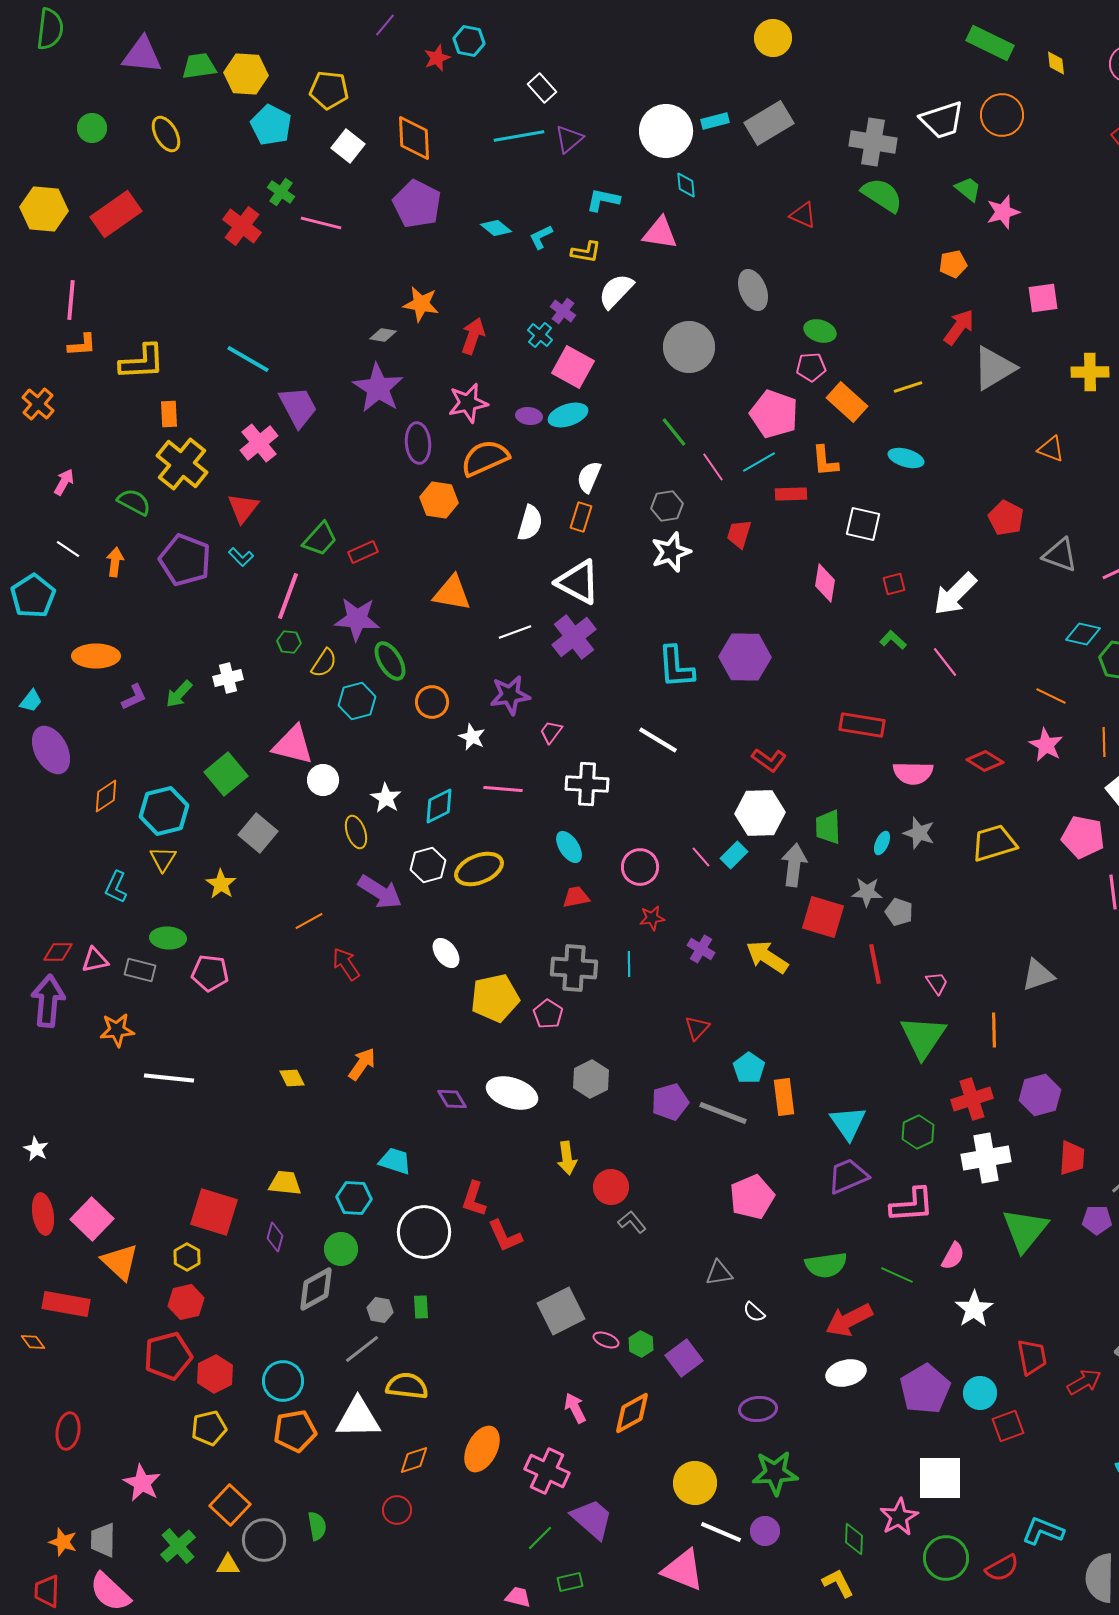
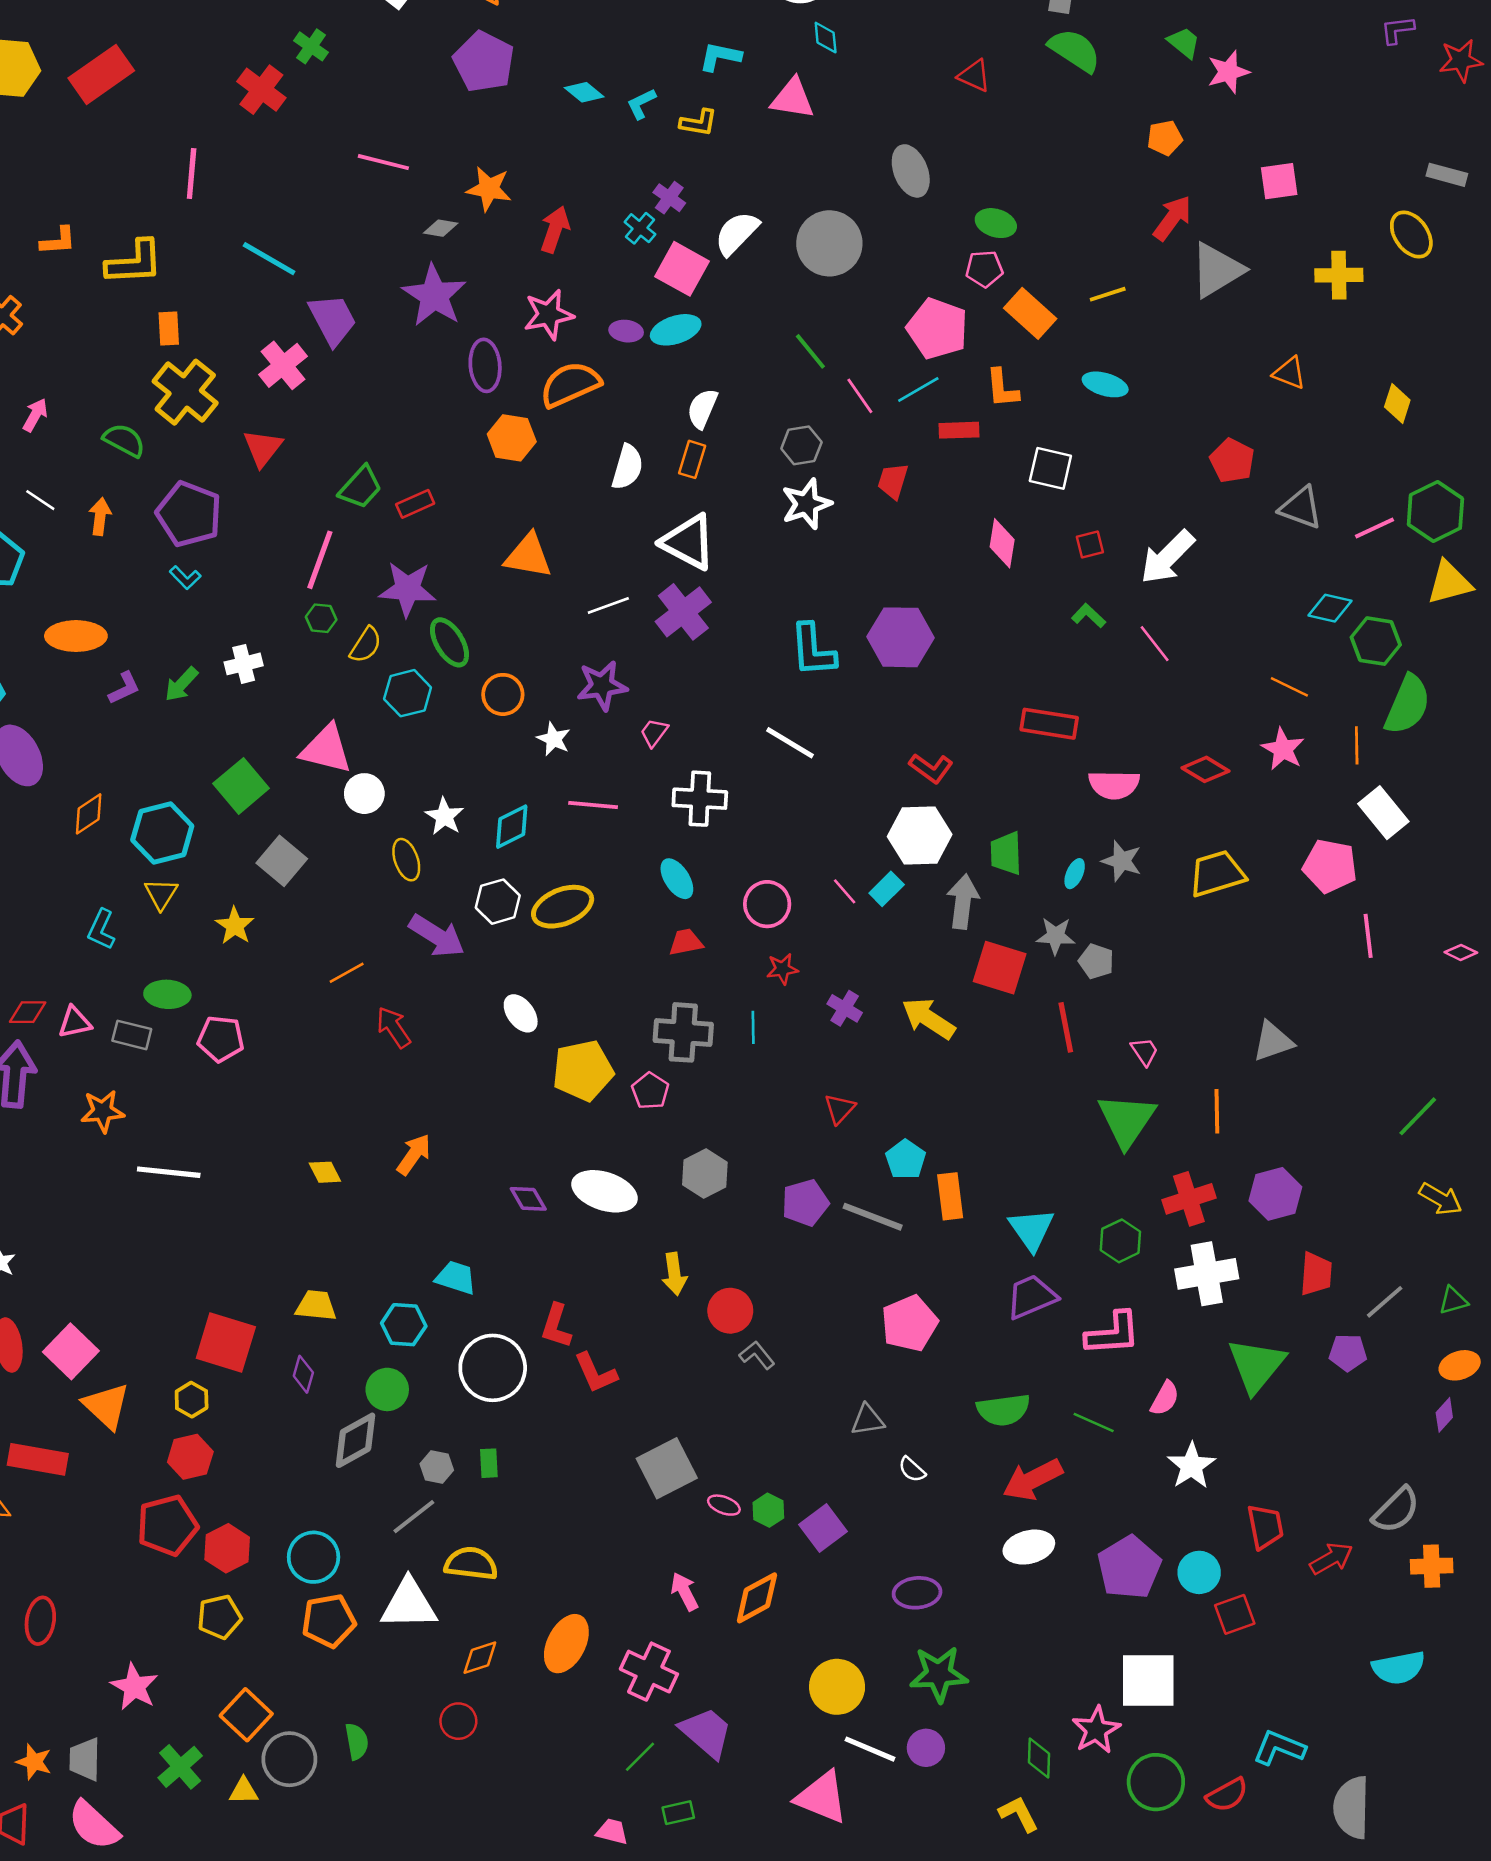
pink line: (321, 223) -> (383, 162), moved
white semicircle: (616, 291) -> (737, 233), moved
pink line: (71, 300) -> (192, 174), moved
cyan L-shape: (241, 557) -> (185, 578), moved

